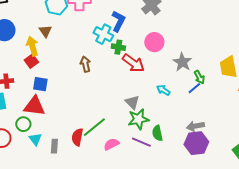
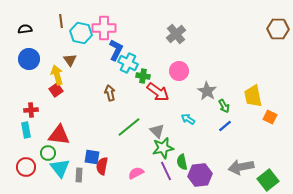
blue L-shape: (118, 21) -> (116, 50), moved
blue square: (40, 84) -> (92, 157), moved
blue line: (194, 88) -> (225, 126), moved
gray arrow: (195, 126) -> (241, 167), moved, size x1.4
green line: (94, 127) -> (129, 127), moved
cyan triangle: (35, 139) -> (60, 168), size x1.5
purple line: (141, 142) -> (166, 171), turned 42
purple hexagon: (196, 143) -> (200, 175), moved

